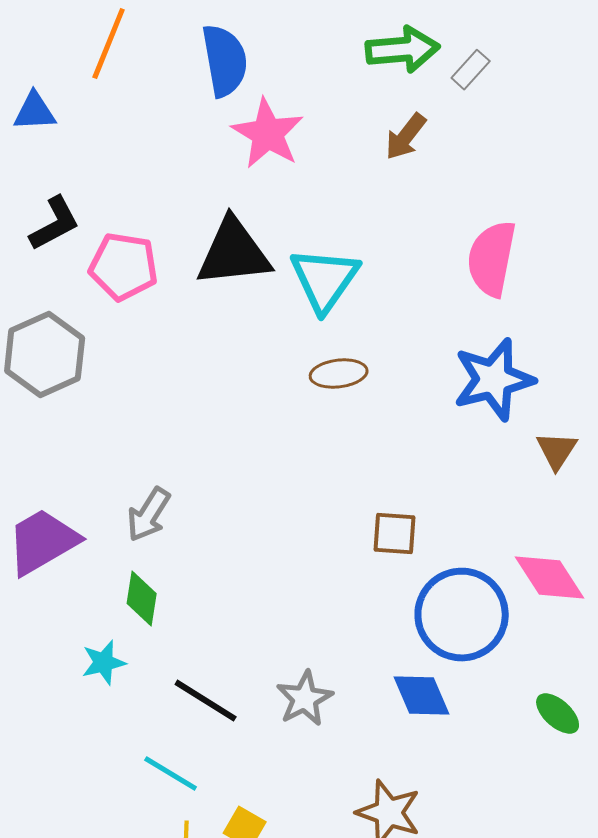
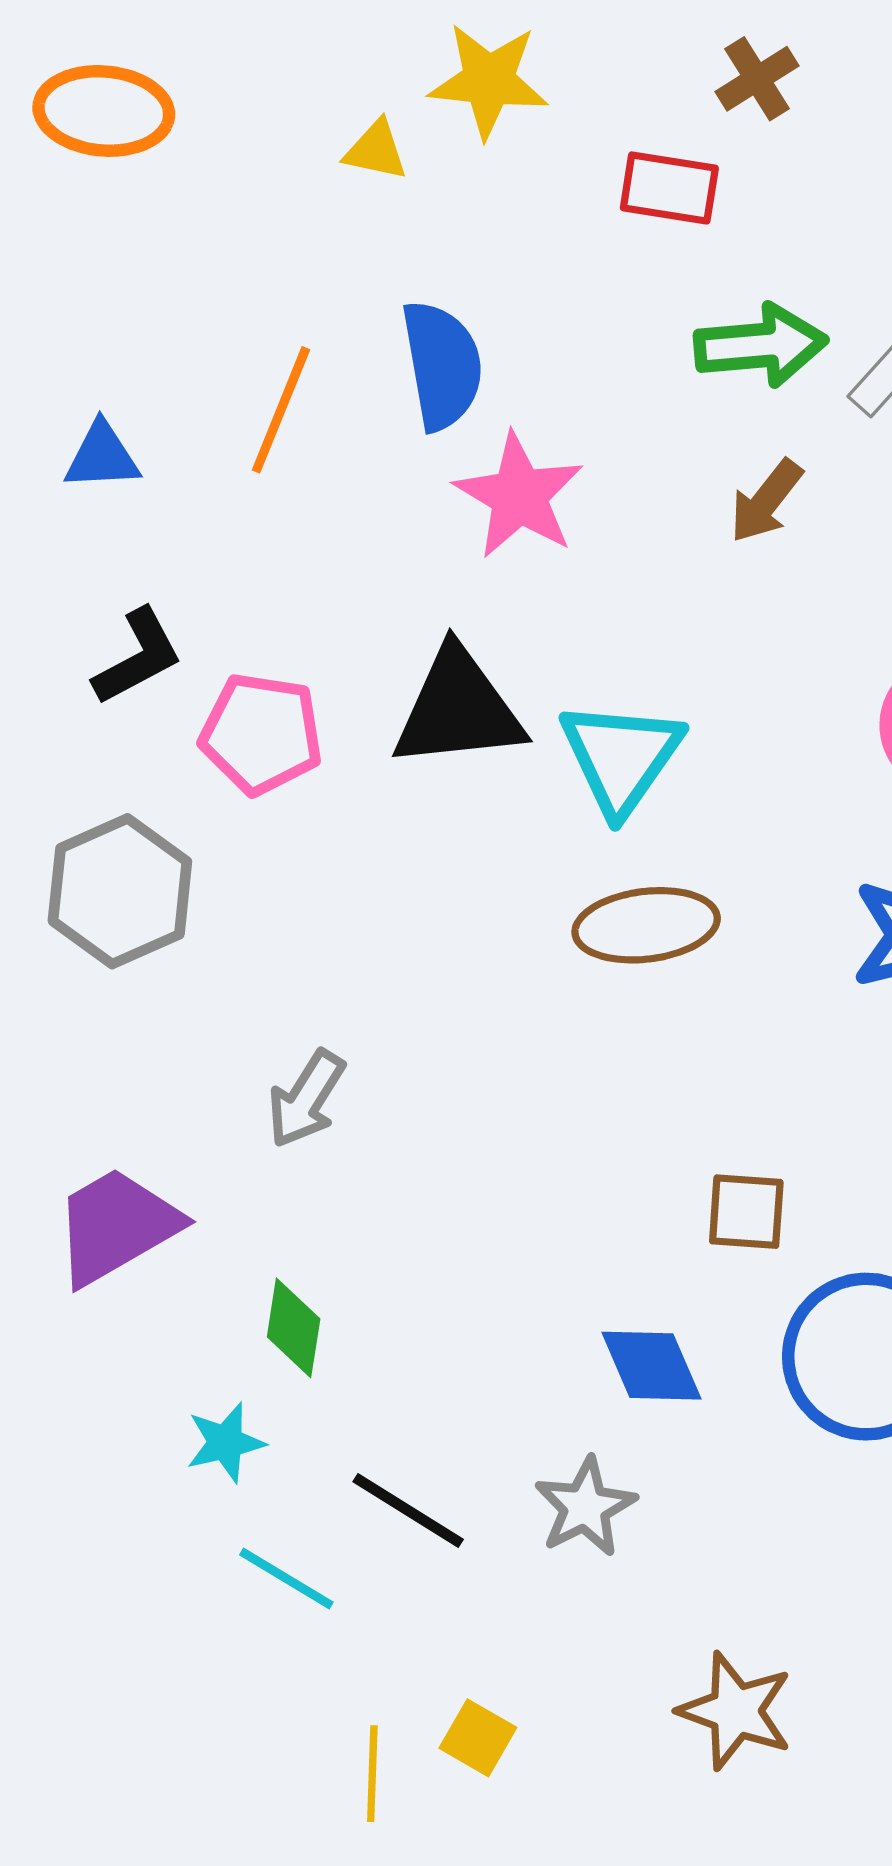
orange line: (109, 44) -> (281, 410), moved
brown ellipse: (339, 374) -> (646, 925), size x1.4
gray arrow: (149, 515) -> (306, 1099), moved
blue diamond: (422, 696) -> (651, 1366), moved
cyan line: (171, 774) -> (286, 1579), moved

